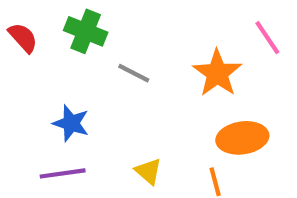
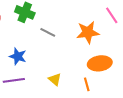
orange star: (217, 73) -> (88, 32), turned 30

